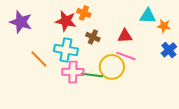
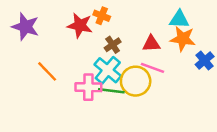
orange star: (164, 26) -> (183, 39), moved, size x1.5
brown cross: (93, 37) -> (113, 45), turned 32
cyan cross: (66, 50) -> (108, 70), moved, turned 30

